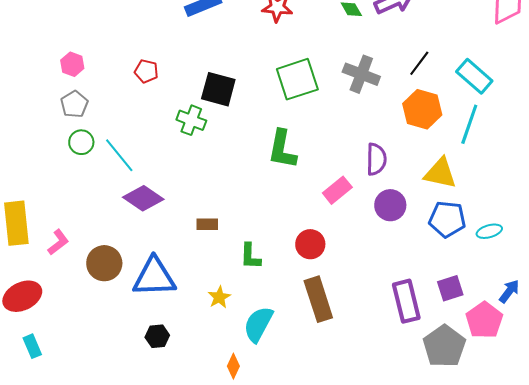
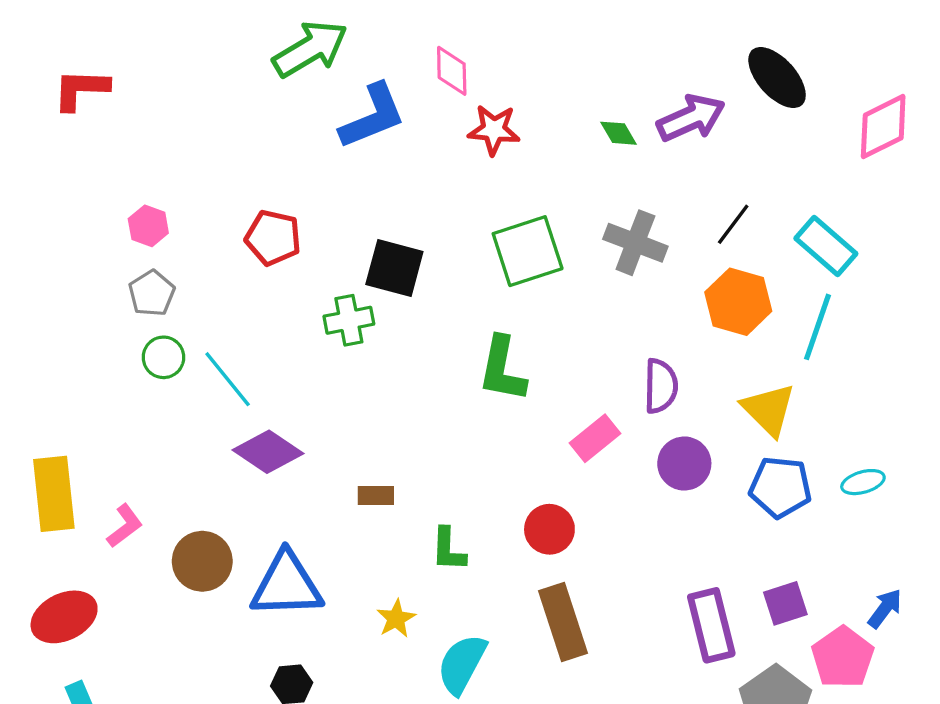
red pentagon: (146, 71) -> (273, 238), size x1.4
green cross: (191, 120) -> (349, 320), turned -32
yellow triangle: (440, 173) -> (769, 410), turned 33
cyan ellipse: (489, 231) -> (863, 482), moved

